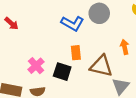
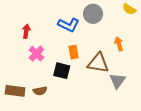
red arrow: (11, 24) -> (26, 31), moved, turned -120
pink cross: (36, 66) -> (36, 54), moved

